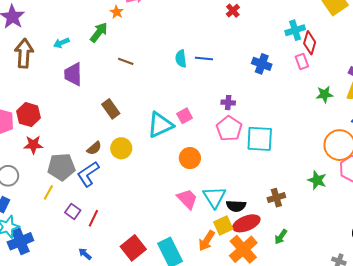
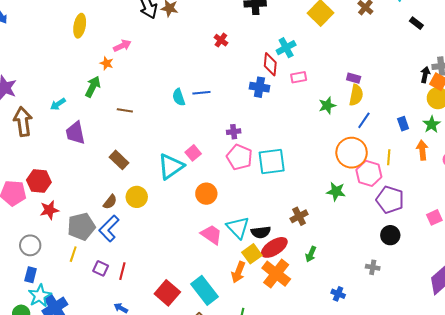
red diamond: (310, 43) -> (270, 64), moved
pink rectangle: (302, 61) -> (299, 77), turned -70

